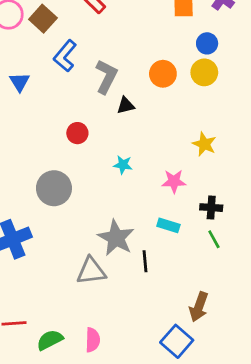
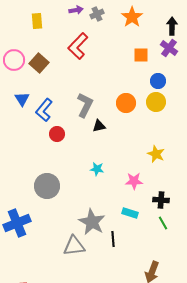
blue L-shape: (65, 56) -> (44, 110), moved
blue triangle: (19, 82) -> (22, 99), moved
red circle: (77, 133) -> (57, 134), moved

